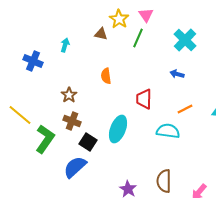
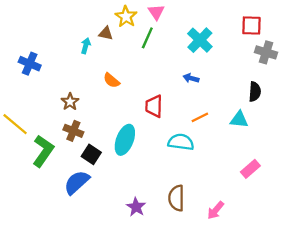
cyan arrow: (65, 45) -> (86, 46), moved
orange semicircle: (106, 76) -> (111, 80), turned -42

